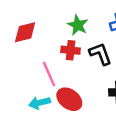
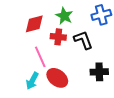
red diamond: (25, 32) -> (34, 24), moved
cyan arrow: (39, 103) -> (32, 81), turned -48

